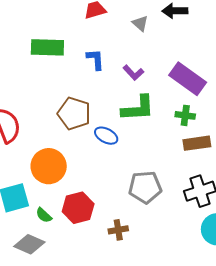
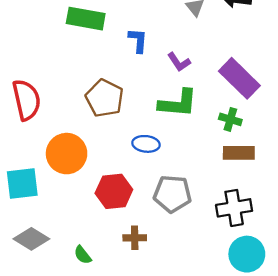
blue ellipse: (106, 136) -> (146, 144), moved, turned -30
red hexagon: (78, 208) -> (114, 191), moved
green semicircle: (44, 215) -> (83, 255), moved

